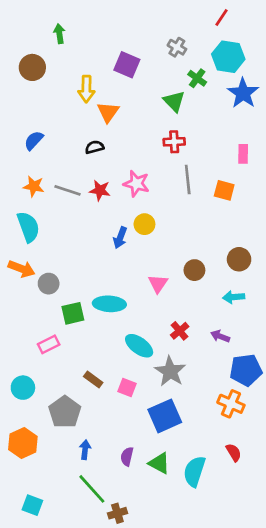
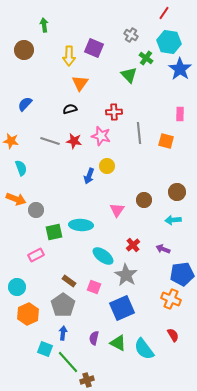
yellow arrow: (86, 89) -> (69, 56), moved
red cross: (174, 142) -> (114, 112), moved
orange star: (34, 186) -> (11, 141), moved
cyan semicircle: (28, 227) -> (21, 168), size x0.7
gray pentagon: (65, 412) -> (63, 305), moved
orange hexagon: (23, 443) -> (28, 314), moved
cyan semicircle: (194, 471) -> (144, 349), turned -55
cyan square: (32, 505) -> (45, 349), moved

